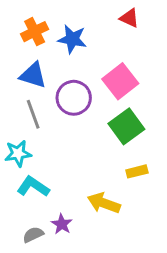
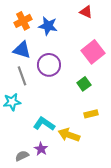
pink square: (120, 81) -> (93, 52), moved
green square: (126, 126) -> (84, 84), size x0.6
cyan L-shape: (33, 187) -> (44, 124), moved

